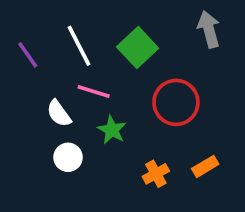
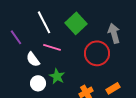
gray arrow: (209, 29) -> (114, 33), moved
purple line: (28, 55) -> (16, 37), moved
green star: (112, 130) -> (57, 76), moved

